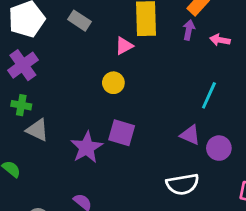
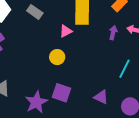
purple arrow: (189, 30) -> (113, 33), moved
purple triangle: (190, 135) -> (101, 97), moved

